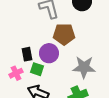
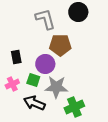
black rectangle: (27, 54) -> (16, 57), moved
gray star: (84, 67) -> (56, 87), moved

